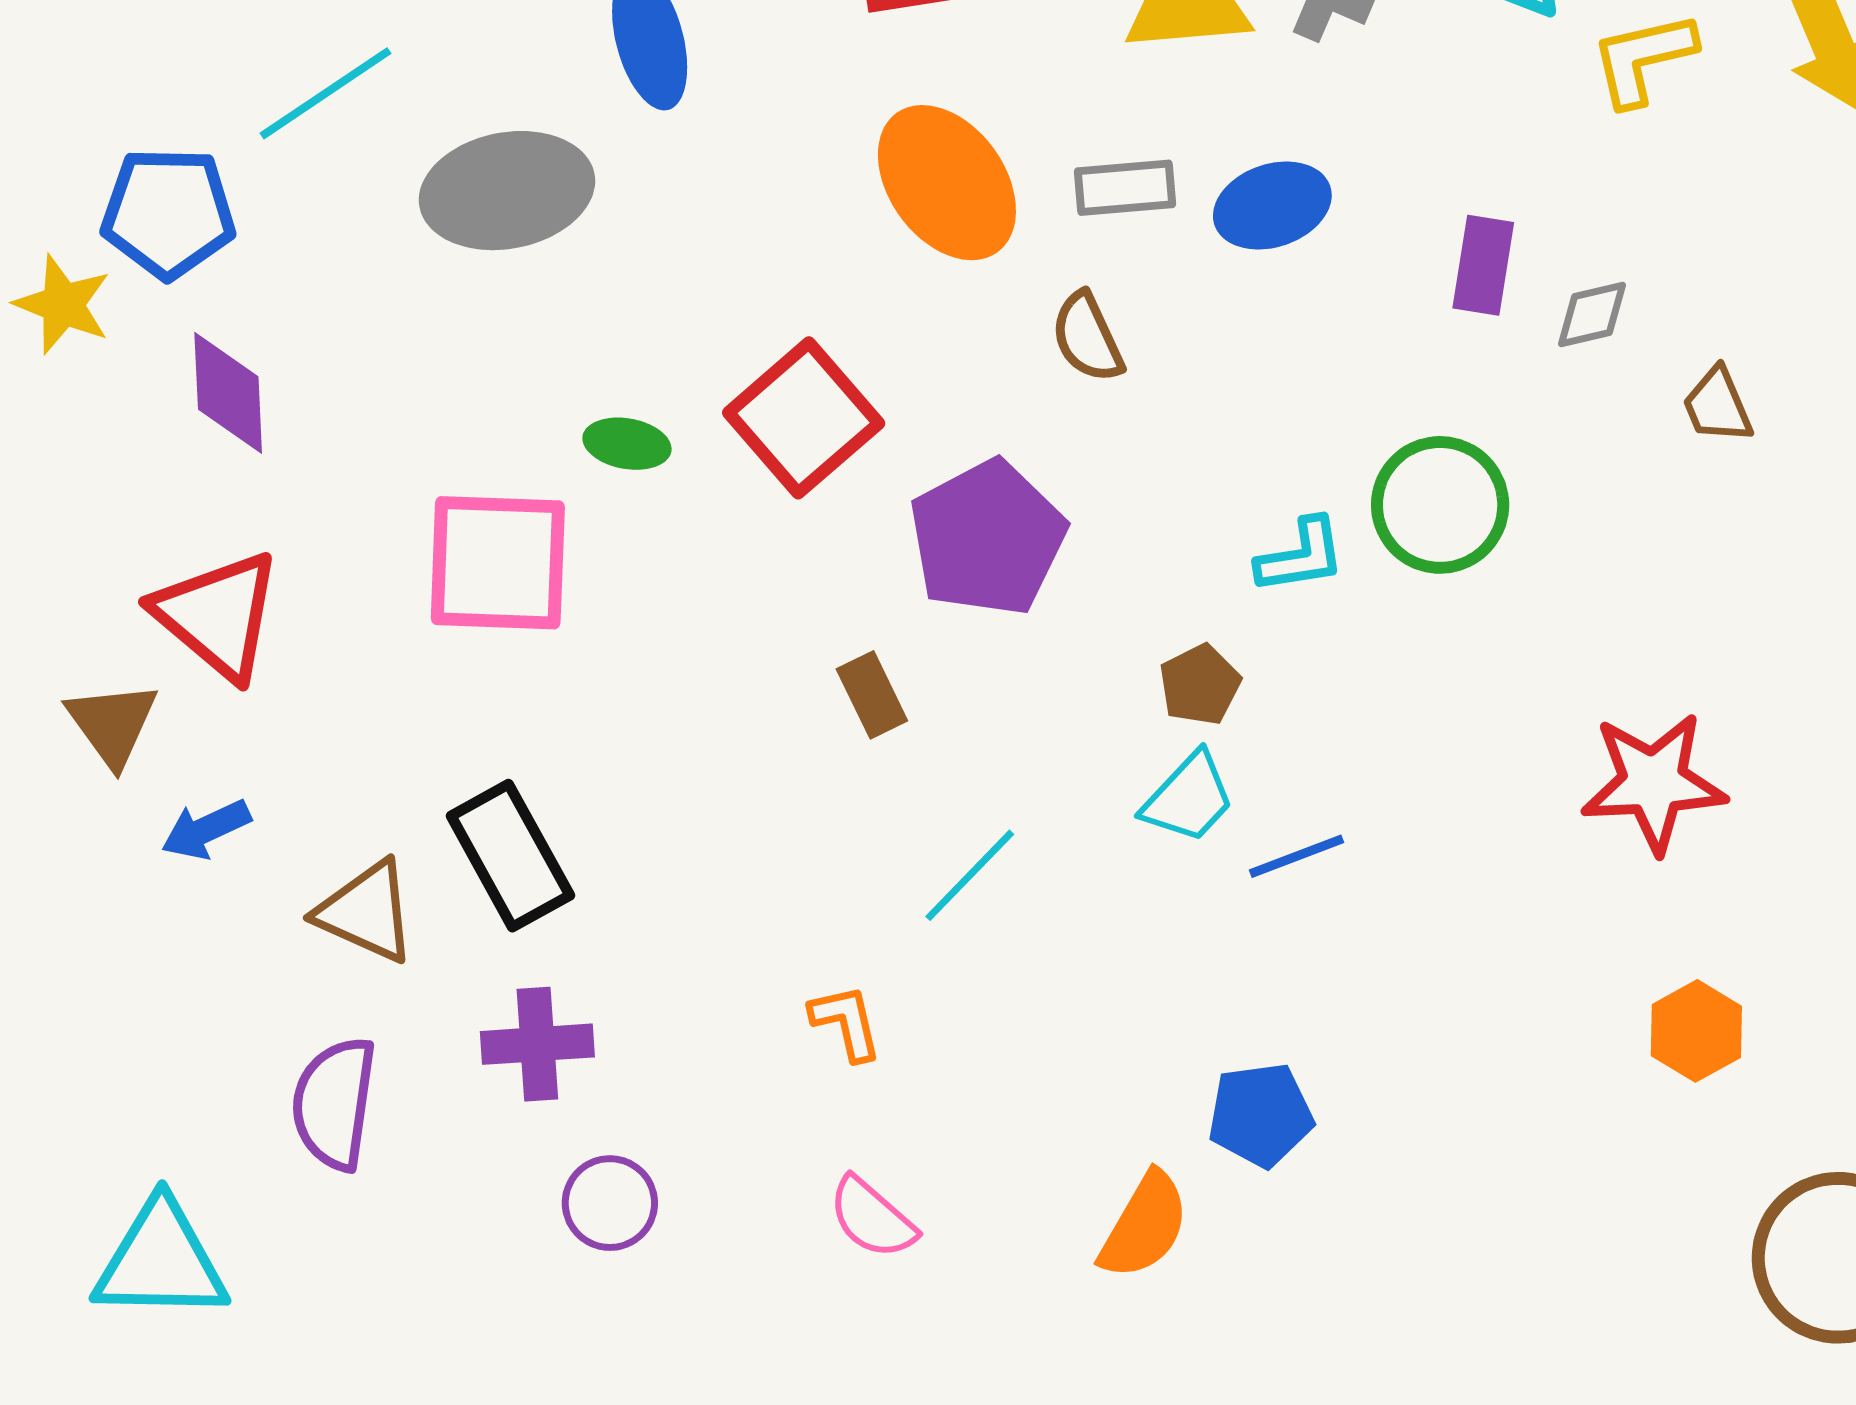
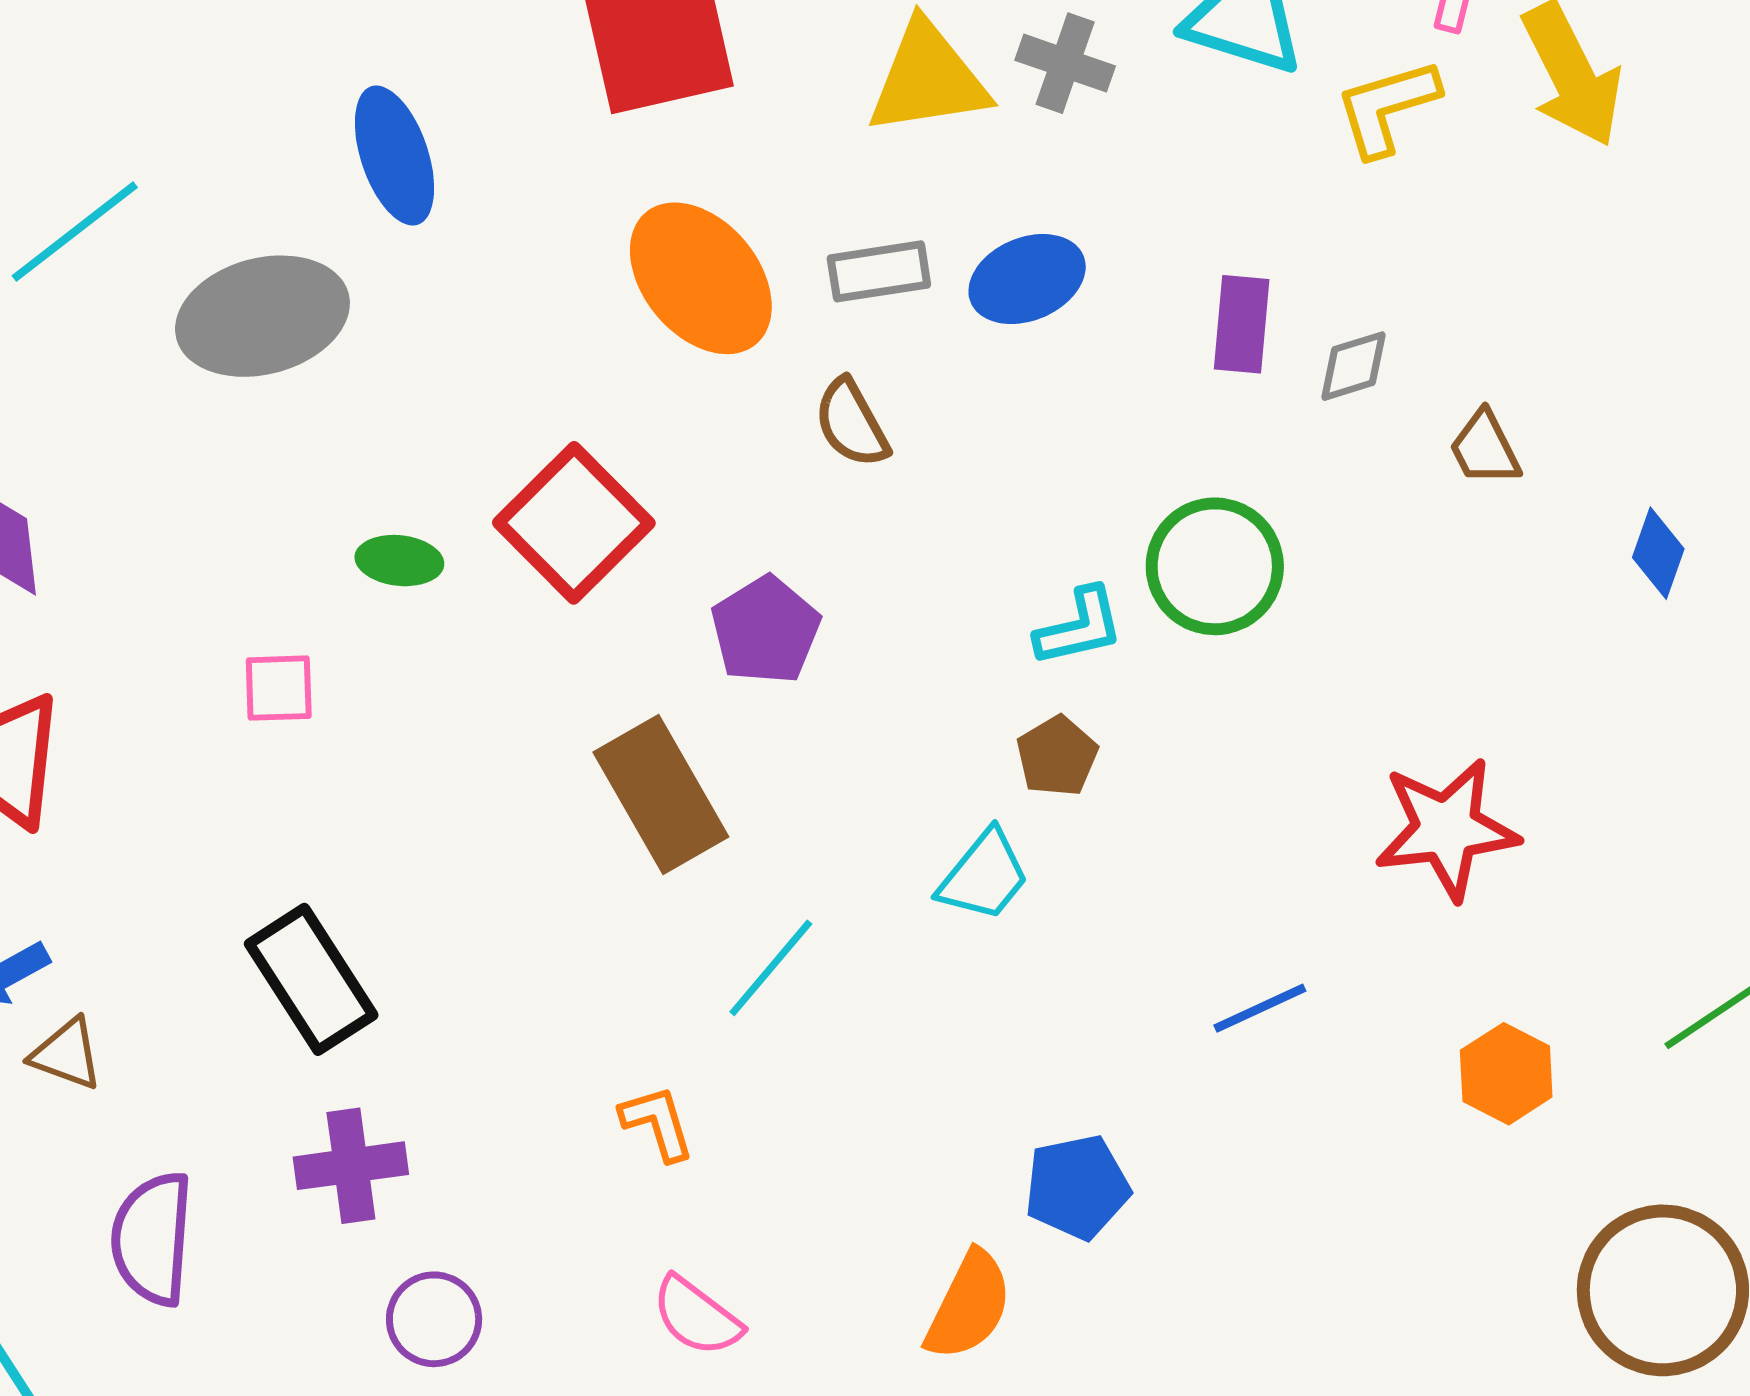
purple pentagon: (988, 538) -> (766, 630), size x0.7
pink square: (498, 563) -> (279, 688), size x0.5
brown pentagon: (1200, 685) -> (1057, 756), moved
brown rectangle: (872, 695) -> (661, 794), size x1.8
blue line: (1297, 856) -> (1260, 1008), moved
brown triangle: (366, 912) -> (67, 1054), moved, size x0.7

